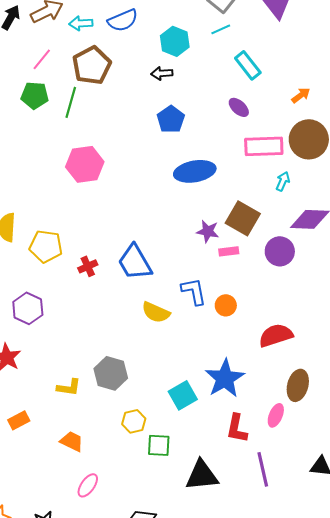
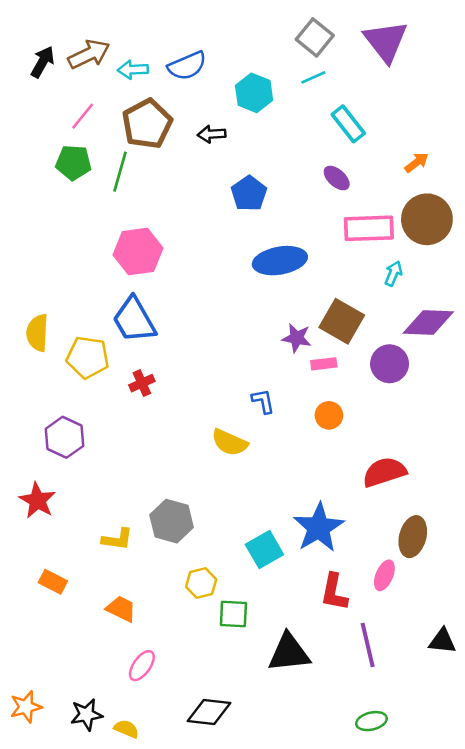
black arrow: (162, 73) -> (212, 134), moved
blue trapezoid: (135, 262) -> (134, 320), moved
blue L-shape: (194, 291) -> (263, 401), moved, size x0.7
orange circle: (226, 305) -> (329, 415), moved
orange rectangle: (19, 420) -> (53, 582), turned 55

